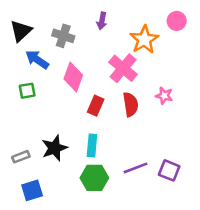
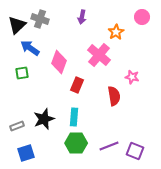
gray cross: (63, 36) -> (40, 19), moved
orange star: (144, 40) -> (116, 32), size x0.7
red semicircle: (131, 104) -> (114, 96), moved
purple line: (136, 168) -> (109, 146), moved
purple square: (169, 170) -> (135, 151), moved

